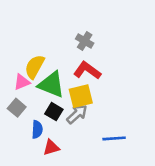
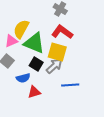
yellow square: (81, 96) -> (57, 52), turned 30
blue semicircle: (37, 129) -> (23, 78), turned 72
blue line: (114, 138) -> (70, 85), moved

